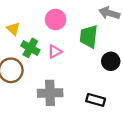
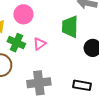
pink circle: (55, 20) -> (23, 14), moved

